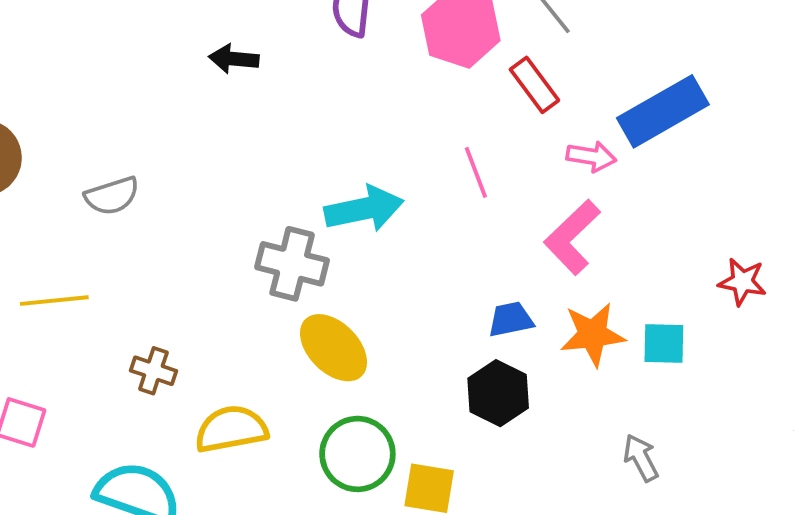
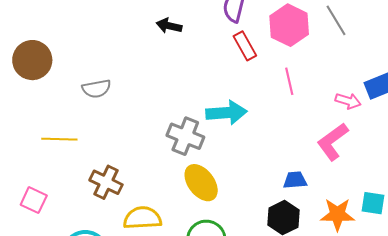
red rectangle: (534, 85) -> (245, 46), moved
pink line: (476, 172) -> (289, 81), moved
orange star: (593, 334) -> (337, 214), moved
brown cross: (153, 371) -> (106, 182), size x1.4

